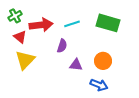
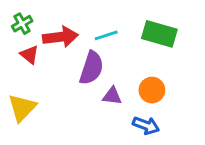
purple semicircle: (62, 46) -> (91, 68), size x1.6
yellow triangle: (25, 60) -> (22, 108), moved

